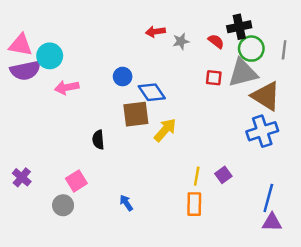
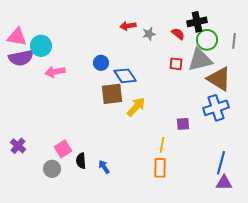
black semicircle: (98, 140) -> (81, 161), moved
purple square: (223, 175) -> (183, 124), moved, turned 32

